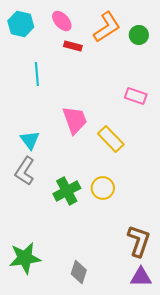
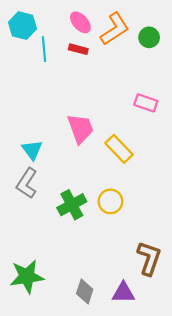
pink ellipse: (62, 21) -> (80, 22), moved
cyan line: (37, 74) -> (44, 49), moved
purple triangle: (141, 277) -> (123, 293), moved

